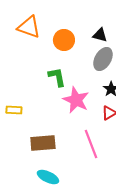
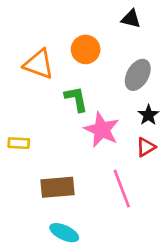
orange triangle: (29, 27) -> (39, 64), moved
black triangle: (100, 35) -> (131, 19), moved

